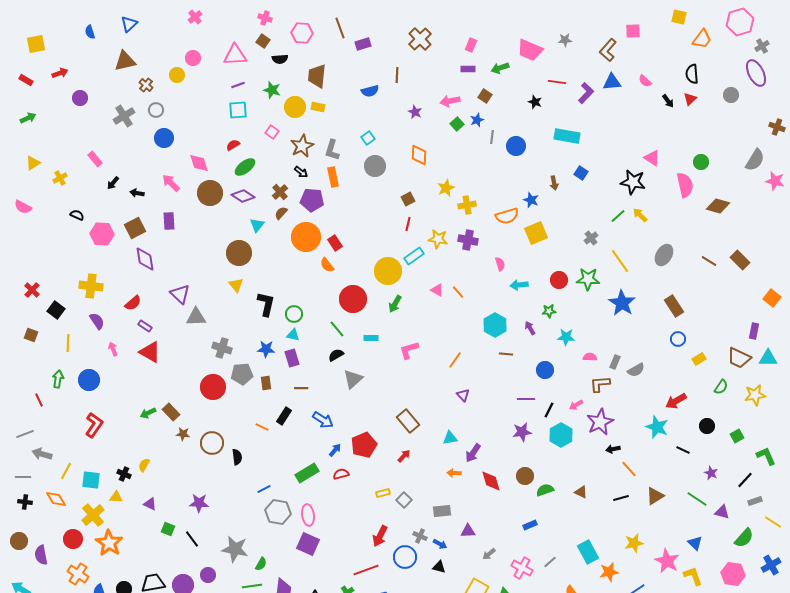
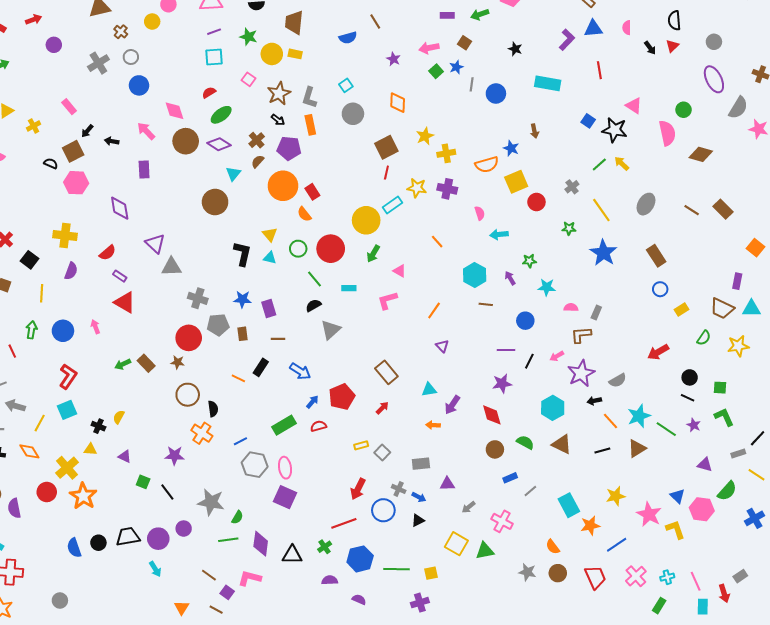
purple ellipse: (756, 73) -> (714, 79), moved
brown line: (397, 75) -> (375, 22), turned -35
pink semicircle: (645, 81) -> (627, 28), turned 48
red line: (557, 82) -> (599, 70), moved, turned 72
blue square: (581, 173) -> (588, 121), moved
brown square: (408, 199) -> (386, 147), size x1.6
brown square: (135, 228) -> (73, 151), moved
green star: (588, 279) -> (569, 228), size x0.6
red circle: (559, 280) -> (536, 202), moved
yellow triangle: (236, 285) -> (270, 234), moved
pink triangle: (437, 290) -> (400, 271), moved
green circle: (294, 314) -> (298, 249), moved
purple semicircle: (97, 321) -> (71, 271), turned 54
cyan triangle: (293, 335) -> (270, 258), moved
pink arrow: (113, 349) -> (95, 327), moved
gray semicircle: (636, 370) -> (618, 380), moved
cyan star: (657, 427) -> (639, 416), moved, turned 30
brown star: (183, 434) -> (178, 362), moved
cyan hexagon: (561, 435) -> (553, 408), moved
green square: (737, 436) -> (720, 388), turned 32
black line: (683, 450) -> (688, 398), moved
green L-shape: (766, 456) -> (724, 417), moved
brown circle: (525, 476) -> (495, 449), moved
cyan square: (91, 480) -> (67, 410), moved, turned -30
black line: (745, 480) -> (758, 438), moved
red diamond: (491, 481) -> (492, 415), moved
green semicircle: (545, 490) -> (525, 442), turned 48
brown triangle: (581, 492) -> (562, 444), size x1.5
green line: (697, 499) -> (666, 429), moved
gray line: (550, 562) -> (530, 491), moved
black triangle: (439, 567) -> (418, 520), turned -40
orange cross: (78, 574) -> (202, 433), moved
pink hexagon: (733, 574) -> (702, 509), moved

